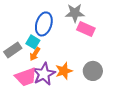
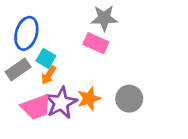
blue ellipse: (44, 24) -> (26, 33), moved
pink rectangle: (86, 29) -> (96, 43), moved

